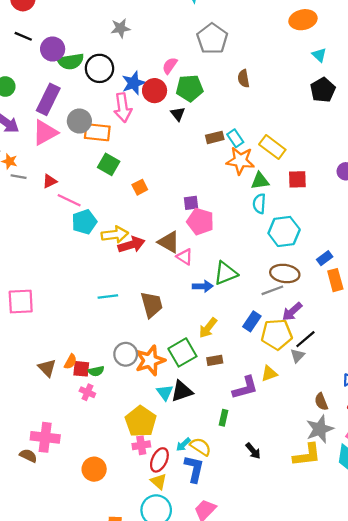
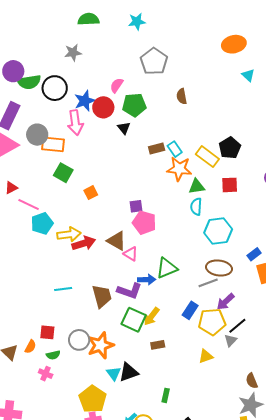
black pentagon: (323, 90) -> (230, 148), moved
green square: (182, 352) -> (134, 320), moved, turned -35
red square: (81, 369) -> (47, 332), moved
purple L-shape: (245, 388) -> (129, 291), moved, turned 35

